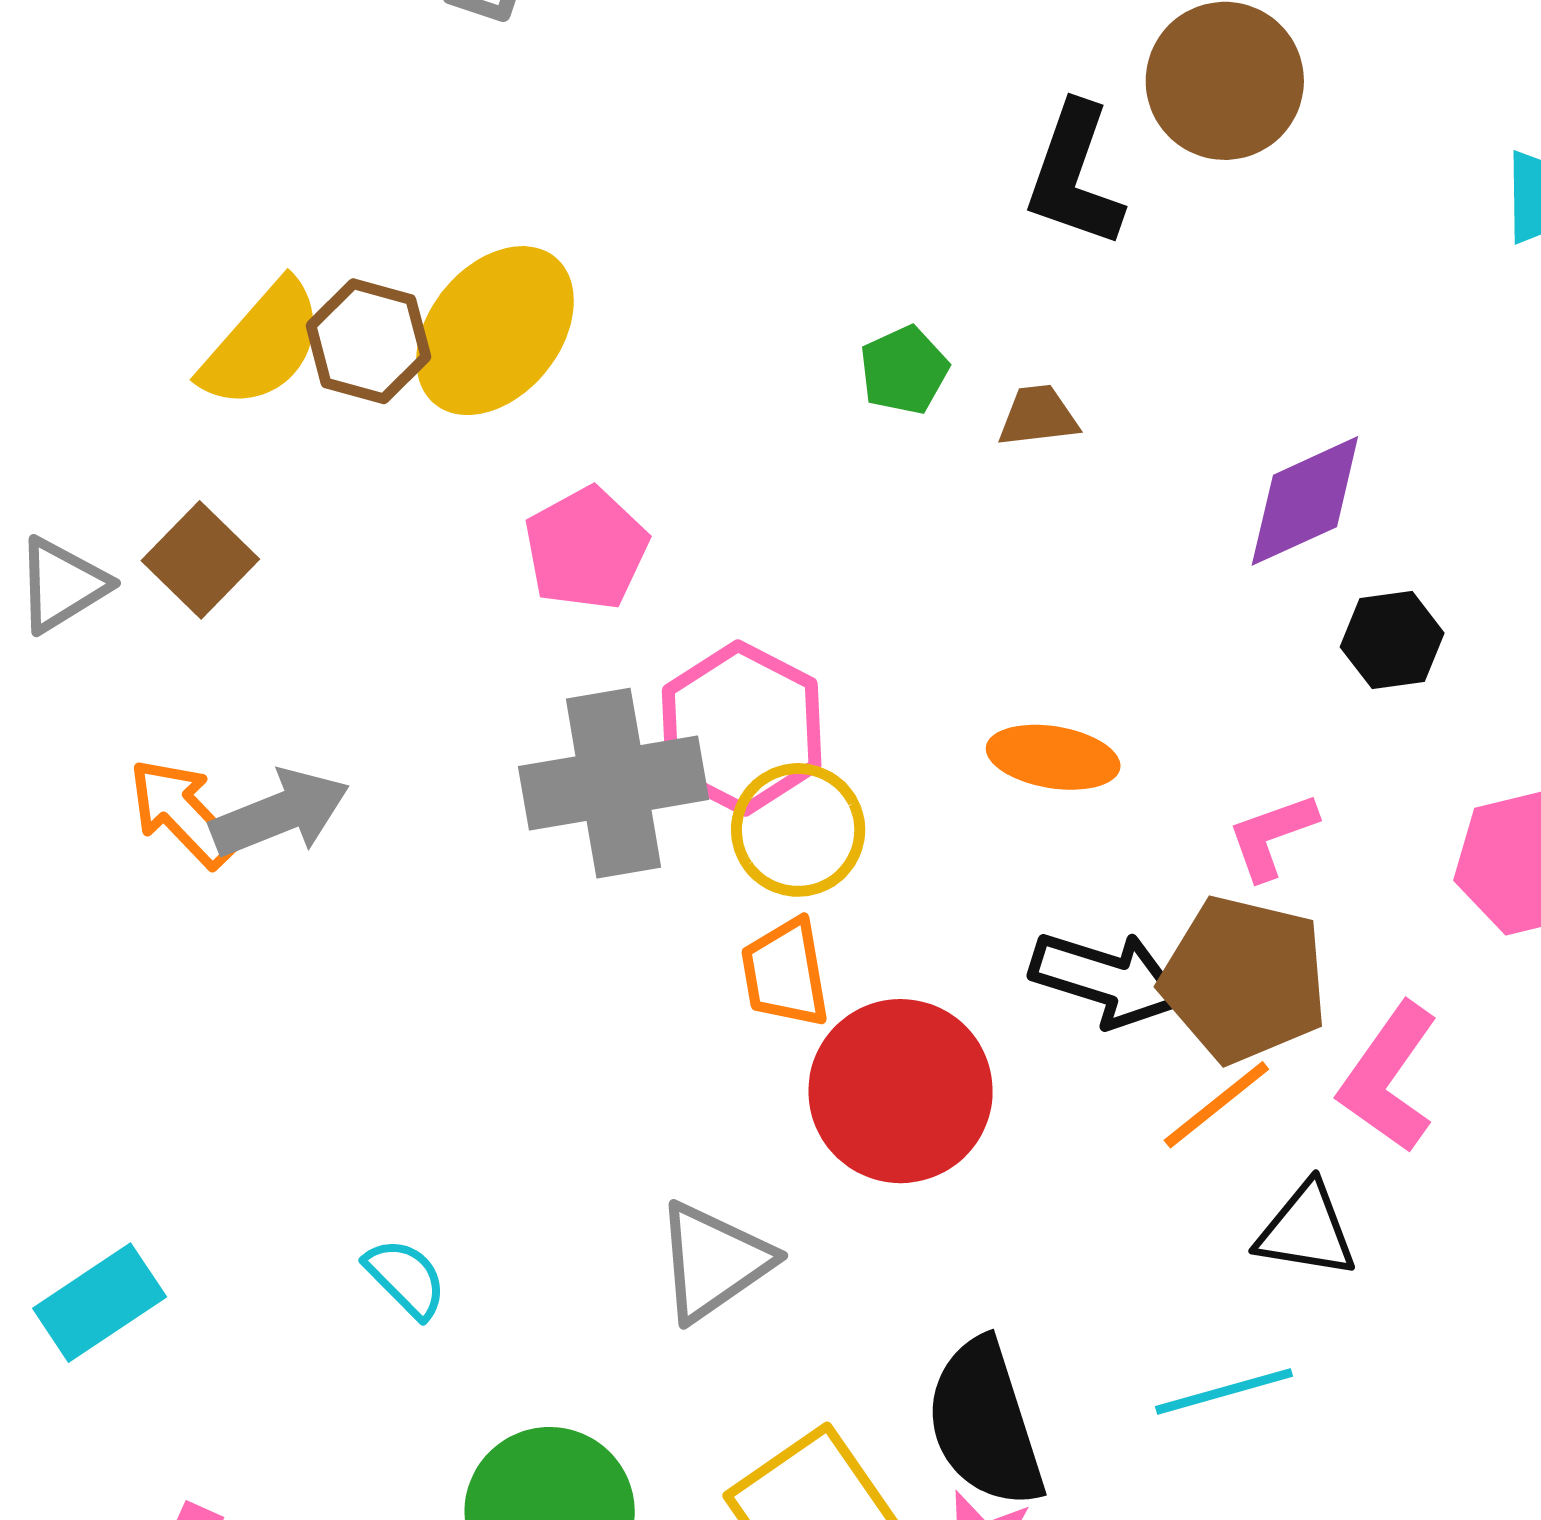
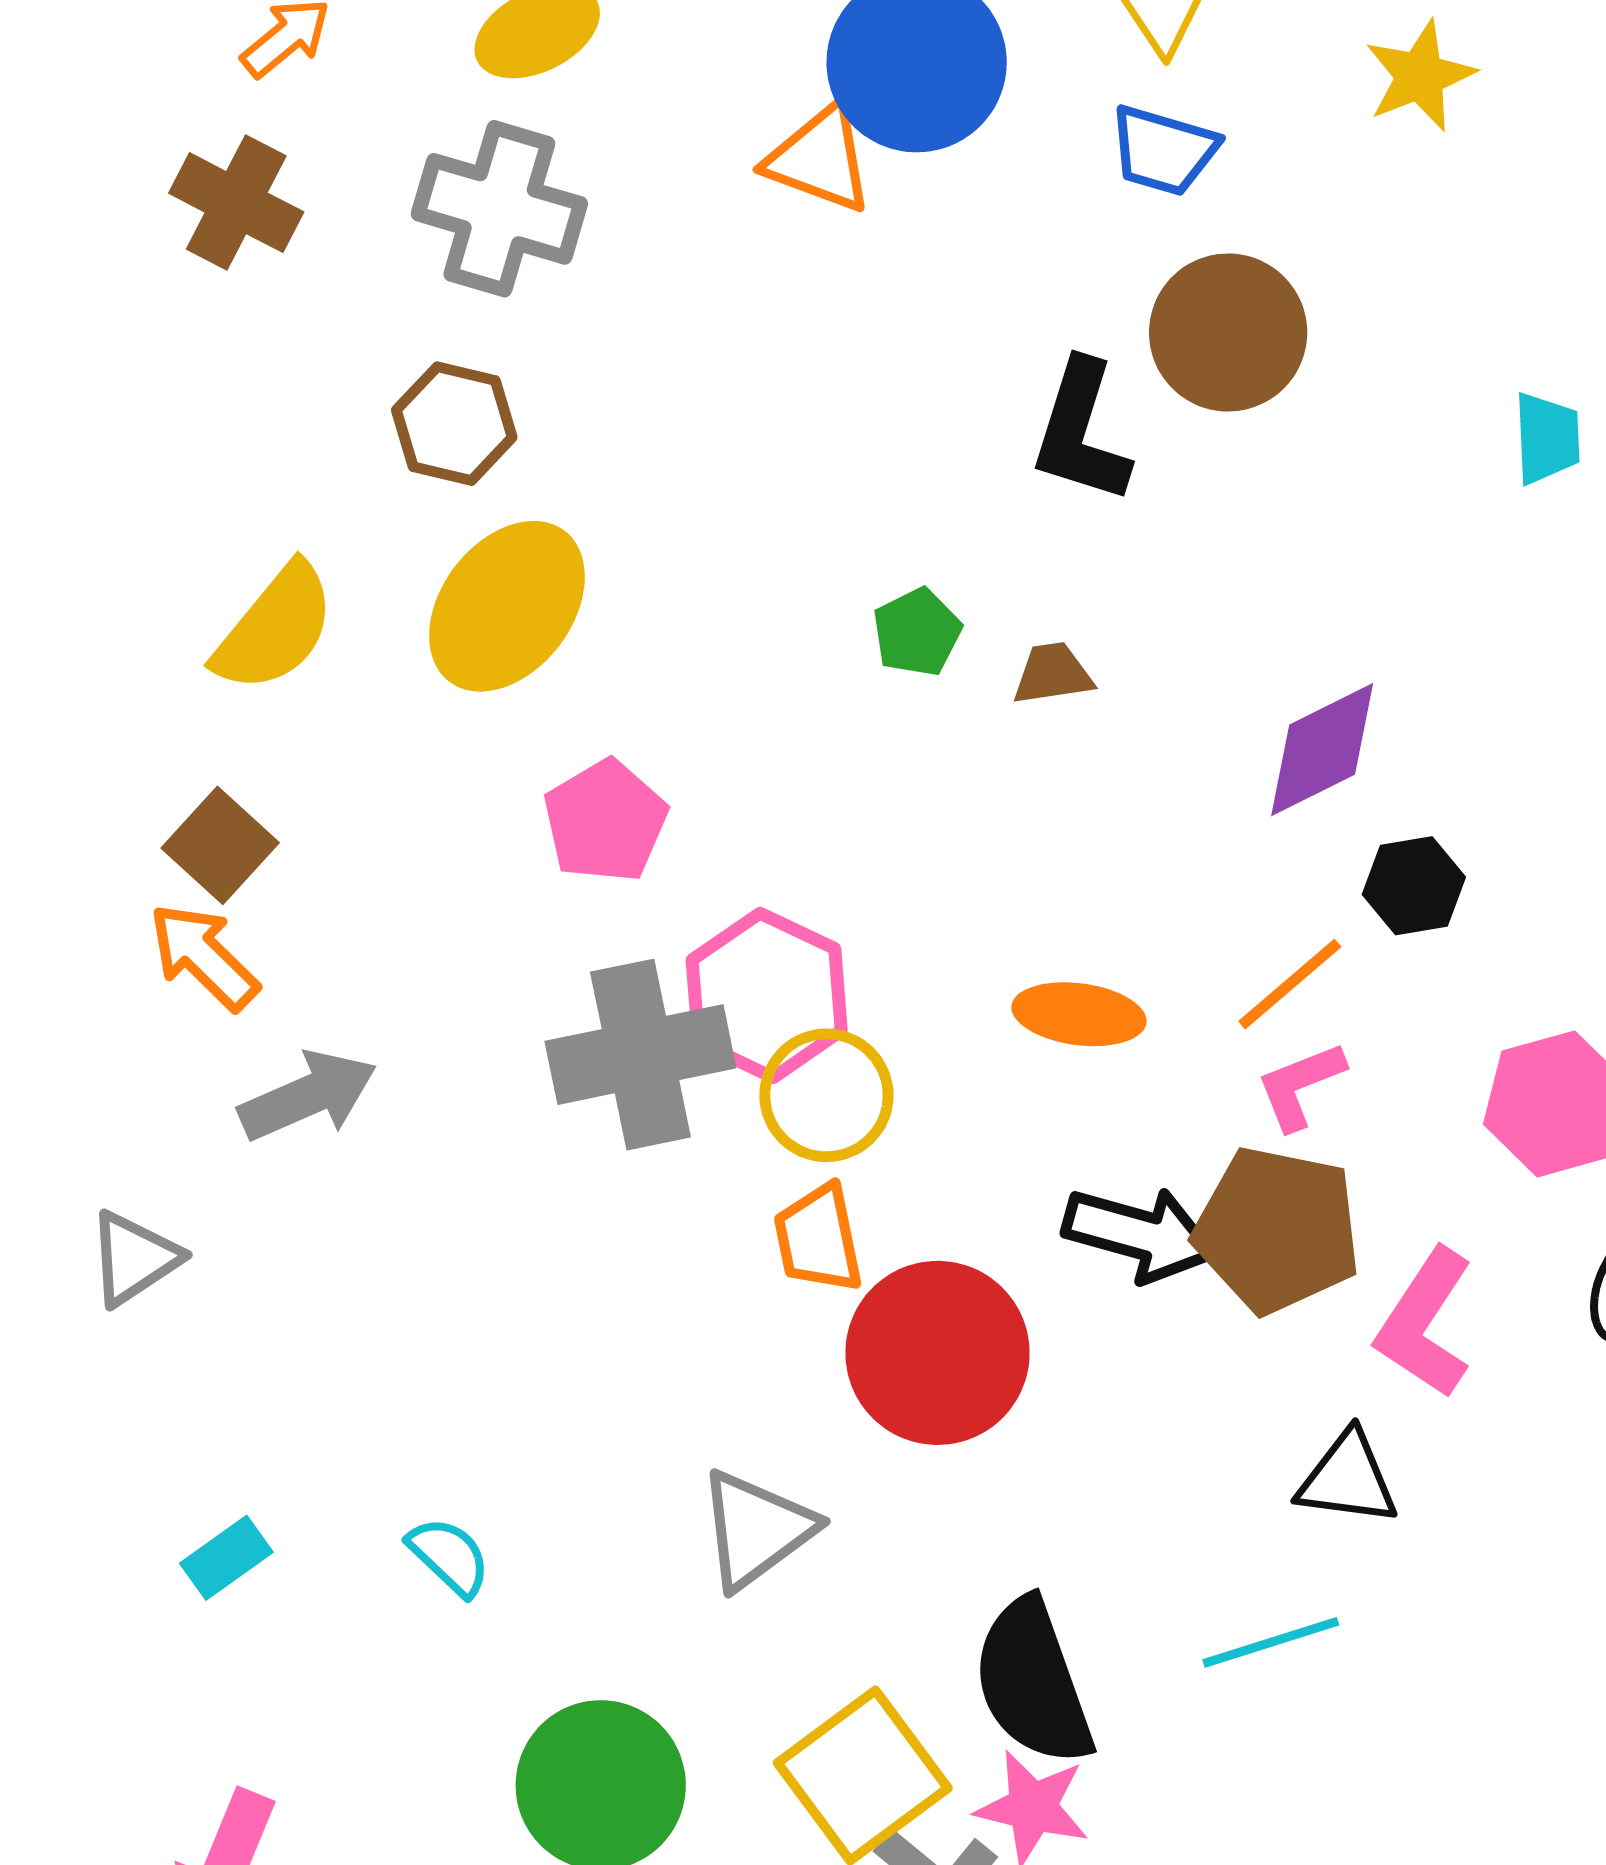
brown hexagon: (368, 341) -> (454, 424), moved
gray triangle: (62, 585) -> (134, 1258), moved
orange arrow: (182, 813) -> (204, 956), moved
orange line: (1216, 1105) -> (1290, 984), moved
cyan rectangle: (100, 1303) -> (226, 1558), moved, size x0.7

